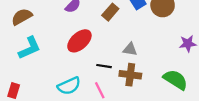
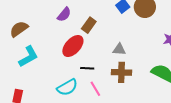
brown rectangle: (110, 12) -> (89, 25), moved
black line: (104, 66) -> (87, 68), moved

